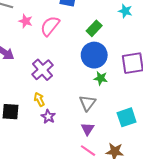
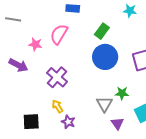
pink star: (26, 21) -> (35, 44), moved
green star: (101, 78) -> (122, 93), moved
purple triangle: (88, 129) -> (117, 123), moved

